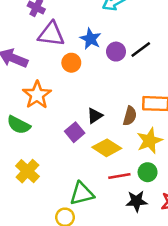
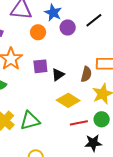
purple circle: (116, 52) -> (68, 27), moved
purple square: (75, 132) -> (40, 66), moved, turned 35
green triangle: (82, 194) -> (30, 121), moved

